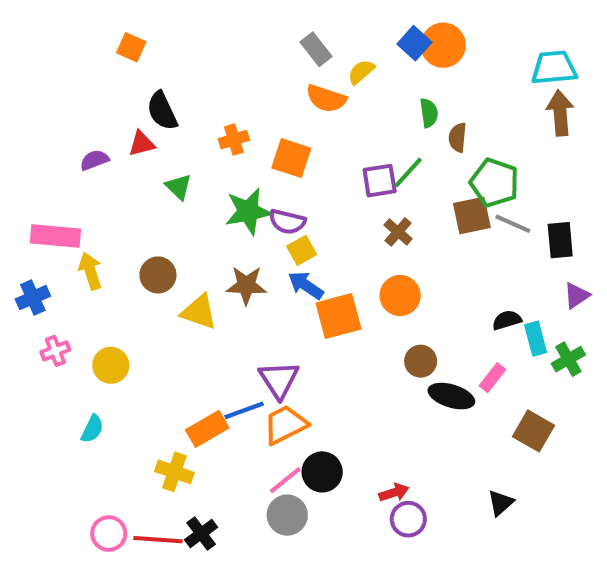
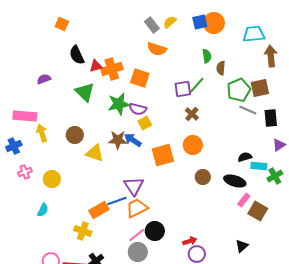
blue square: (414, 43) -> (200, 22), turned 35
cyan trapezoid: (554, 68) -> (254, 34), moved
yellow semicircle: (361, 72) -> (170, 22), moved
orange cross: (234, 140) -> (112, 69), size x1.5
red triangle: (142, 144) -> (96, 66), moved
green pentagon: (494, 183) -> (239, 90), turned 30
green triangle: (179, 187) -> (85, 92), size x1.5
brown square: (472, 215) -> (260, 88), moved
blue arrow: (306, 285) -> (133, 140), moved
cyan rectangle: (536, 339) -> (259, 166), turned -70
pink rectangle: (492, 378) -> (244, 200), moved
black ellipse: (451, 396) -> (235, 181), moved

